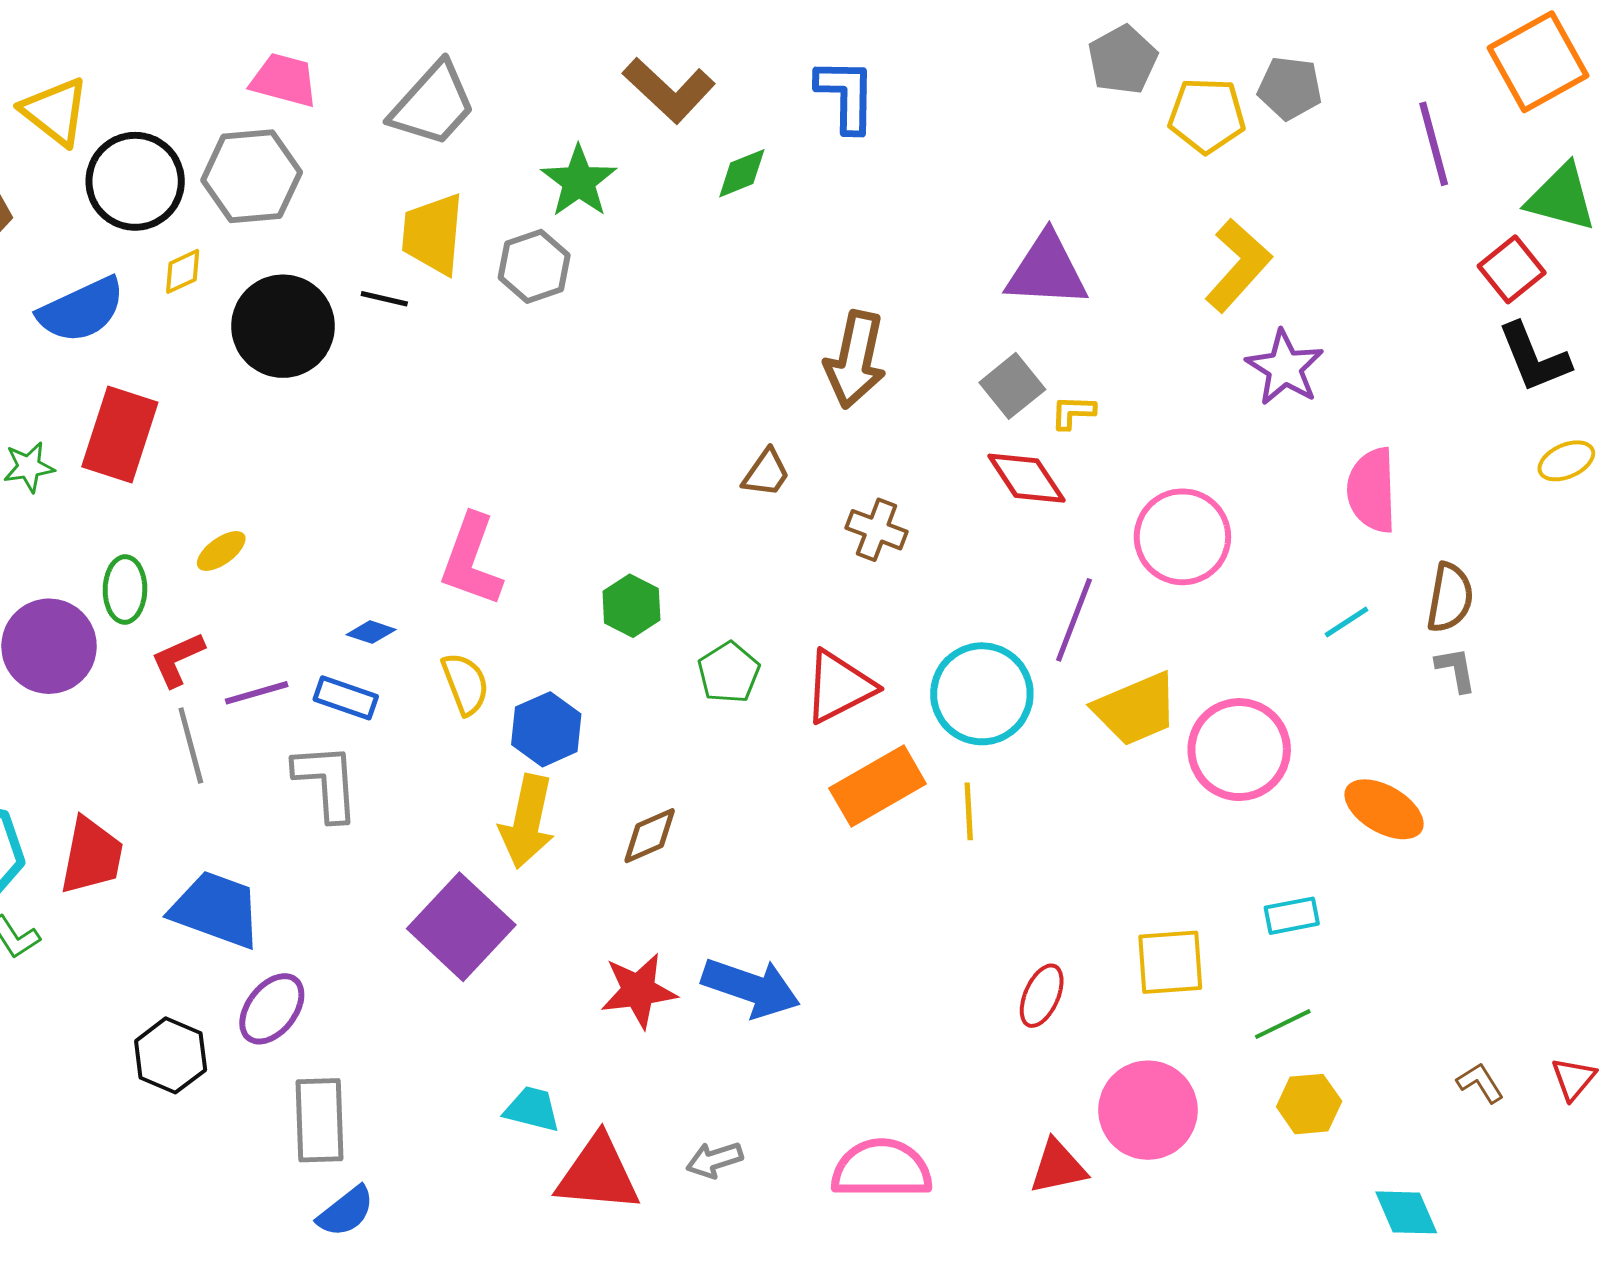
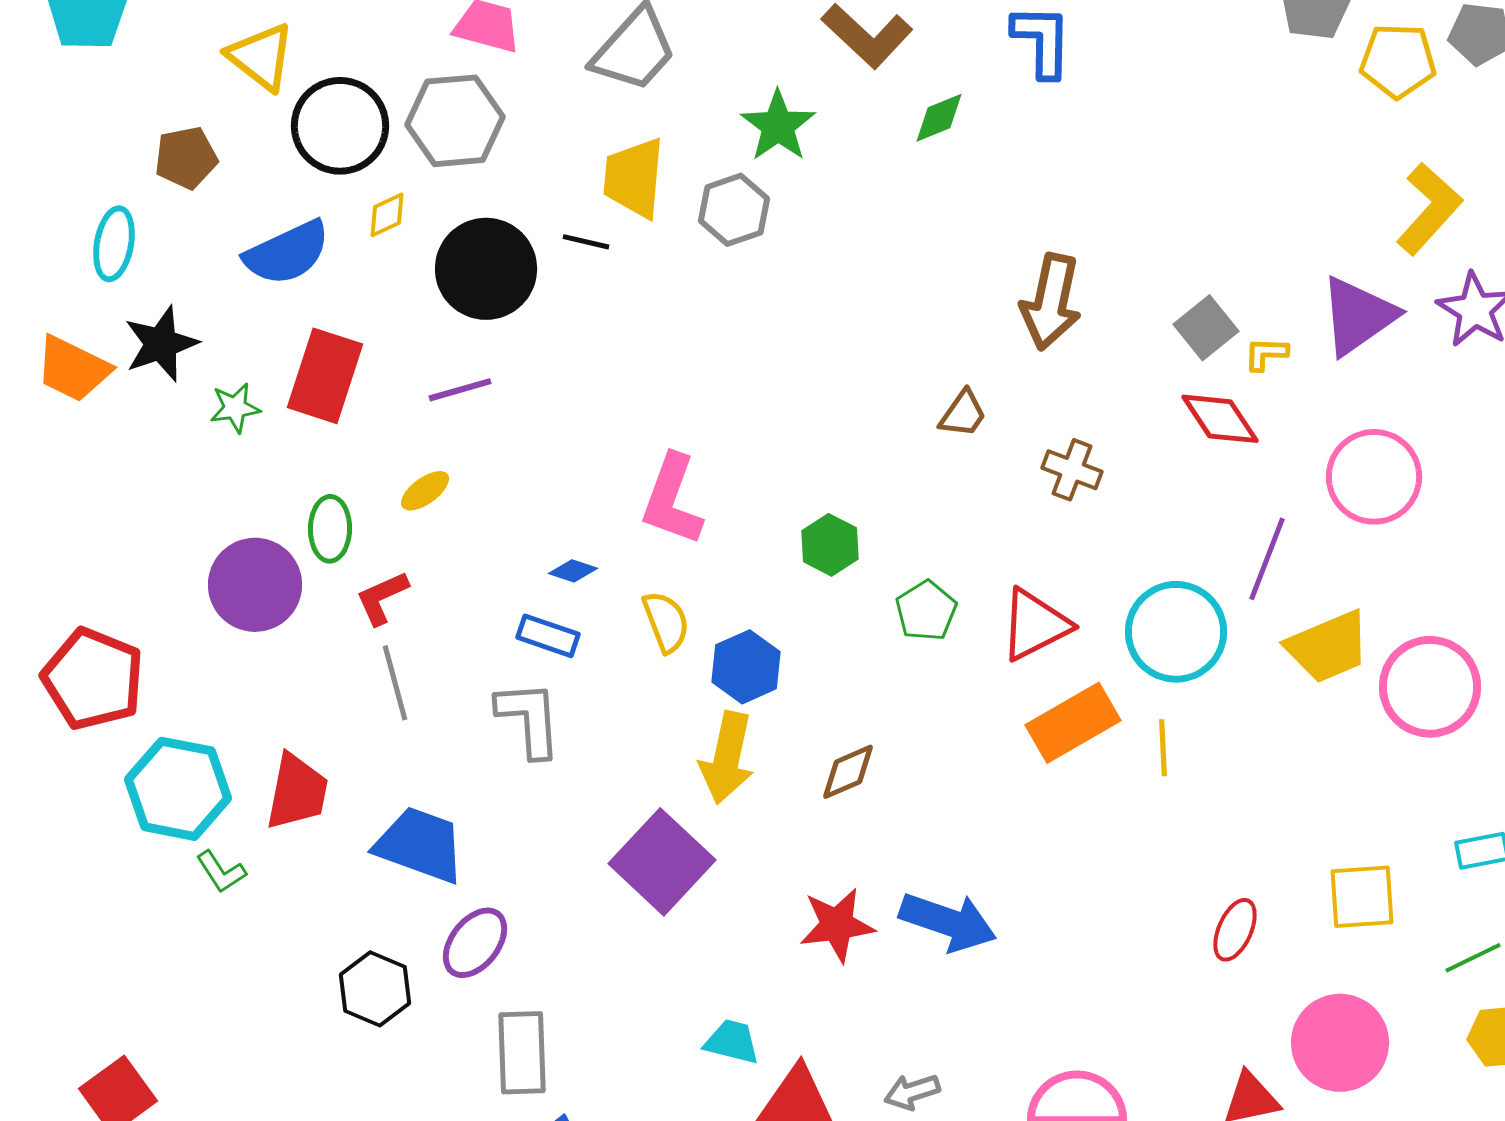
purple triangle: (1047, 270) -> (1358, 316), moved, turned -38
purple line: (257, 693) -> (460, 390), moved

